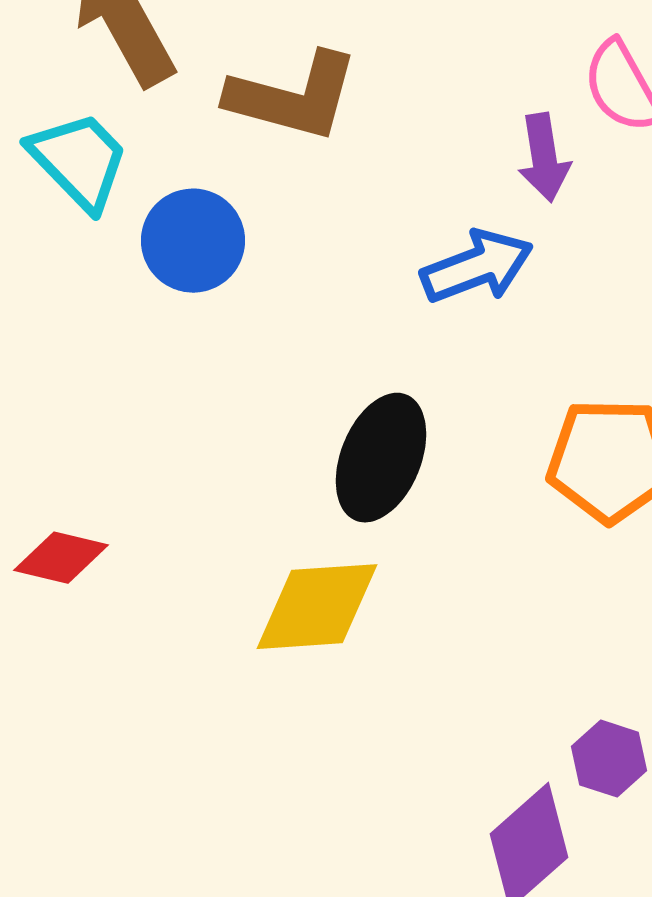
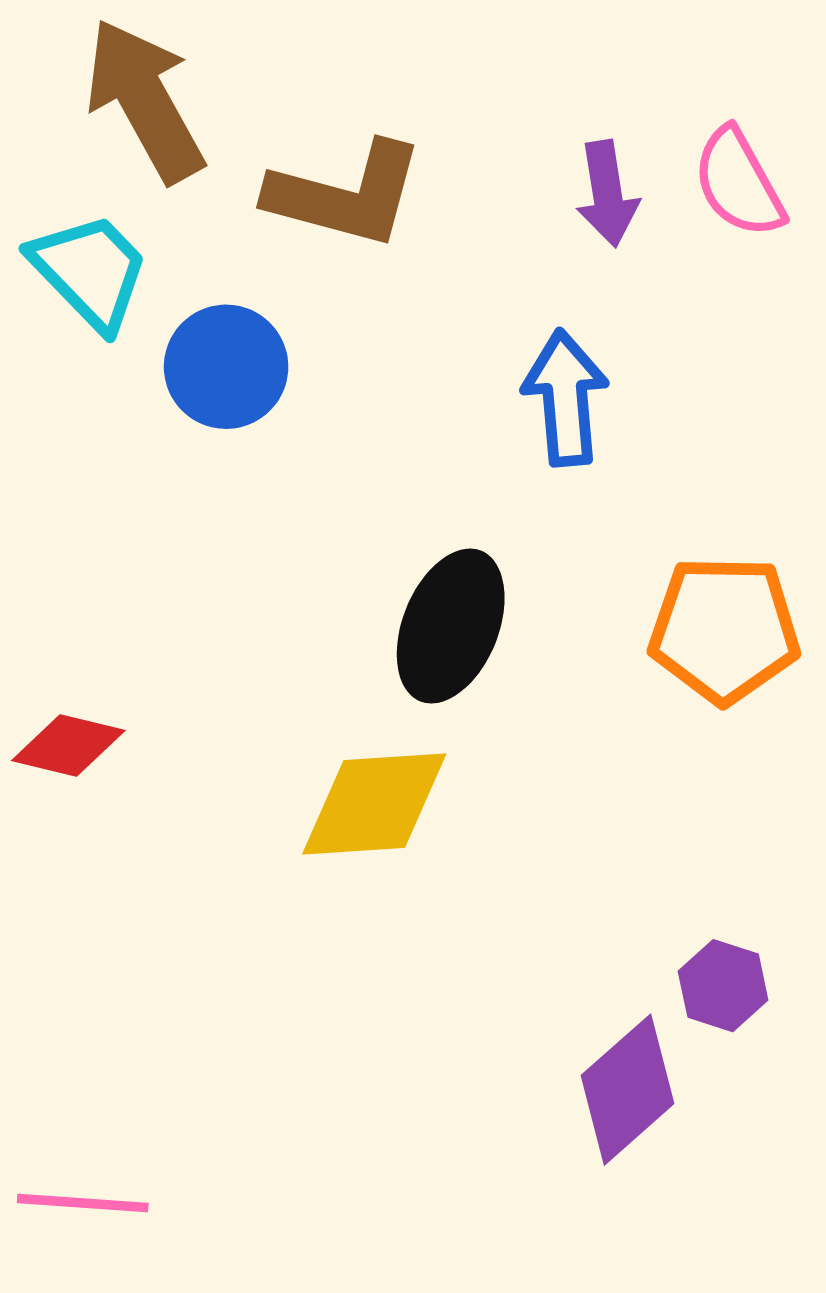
purple arrow: (544, 158) -> (607, 194), moved
blue arrow: (477, 267) -> (565, 398), turned -74

